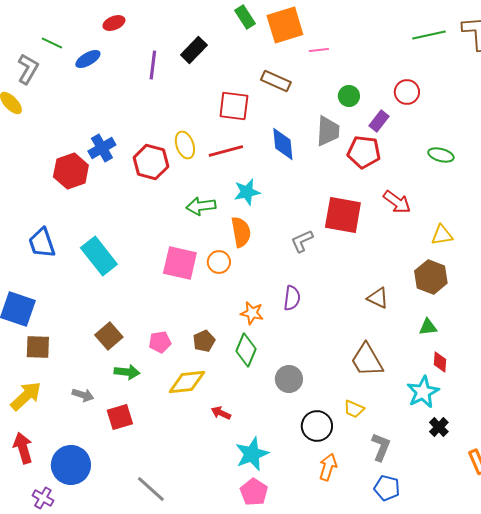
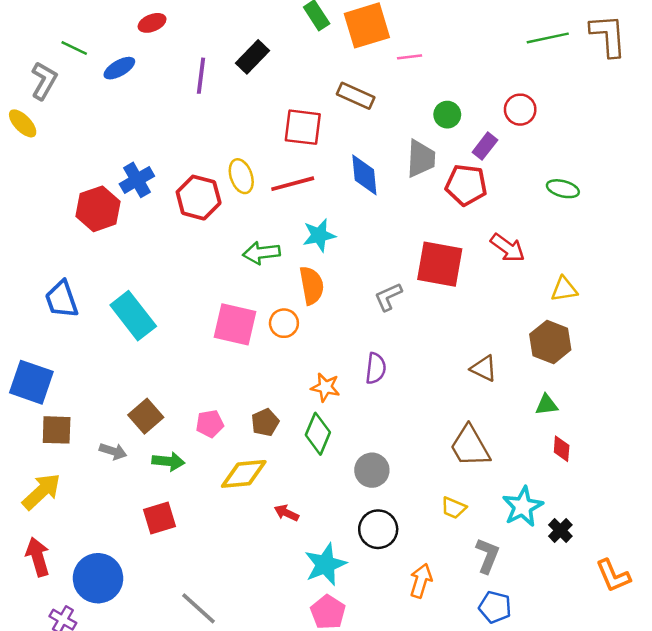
cyan star: (423, 392) -> (523, 507), moved
gray arrow: (83, 395) -> (113, 451), moved
black circle: (317, 426) -> (378, 529), moved

